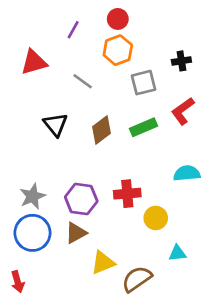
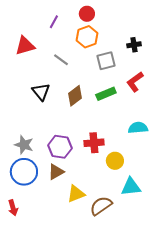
gray star: (32, 196) -> (24, 145), turned -30
cyan triangle: (177, 253) -> (131, 187), size x1.5

